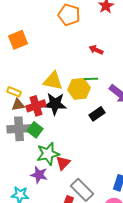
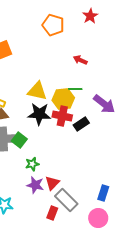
red cross: (36, 106) -> (62, 116), moved, turned 30
green star: (48, 154) -> (32, 164), size x0.6
red triangle: (63, 163) -> (52, 183), moved
purple star: (39, 175) -> (35, 185), moved

